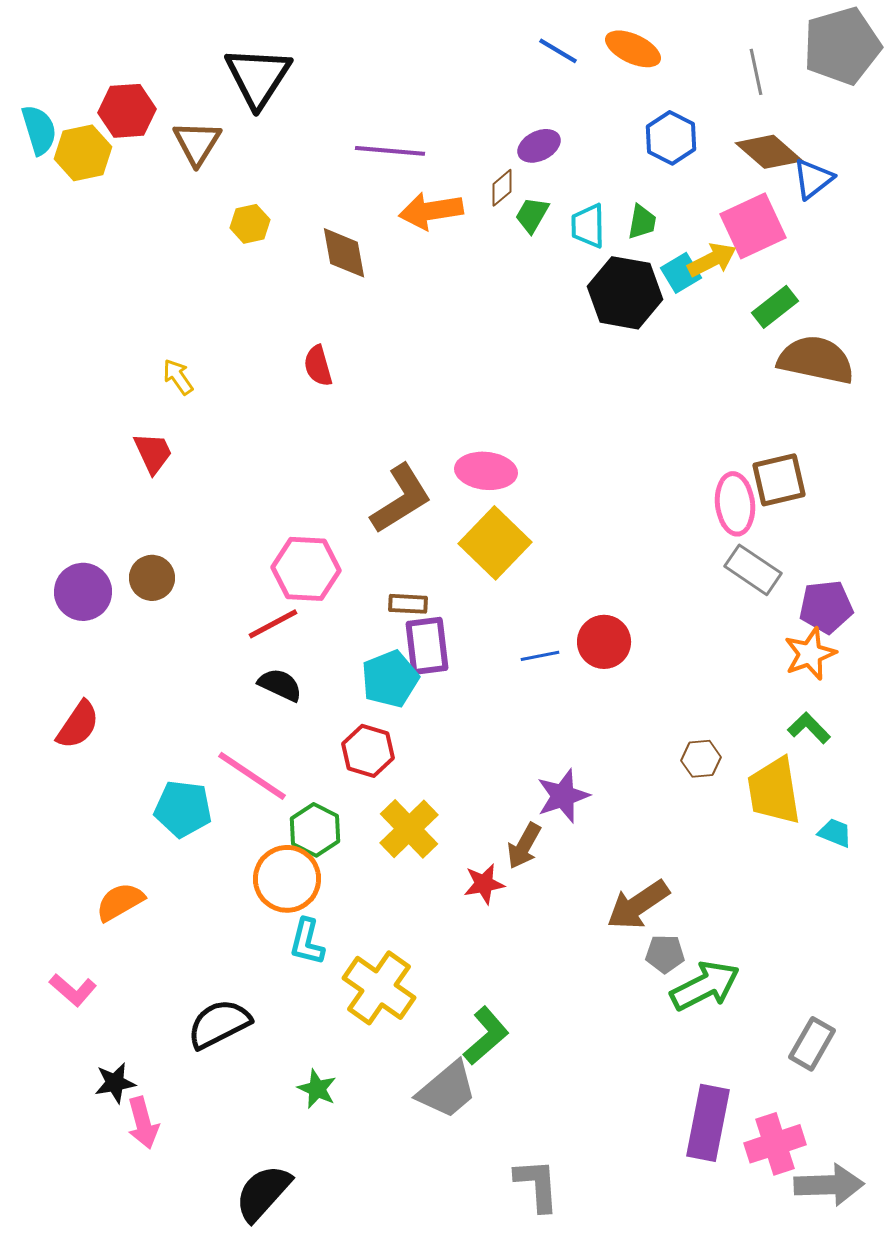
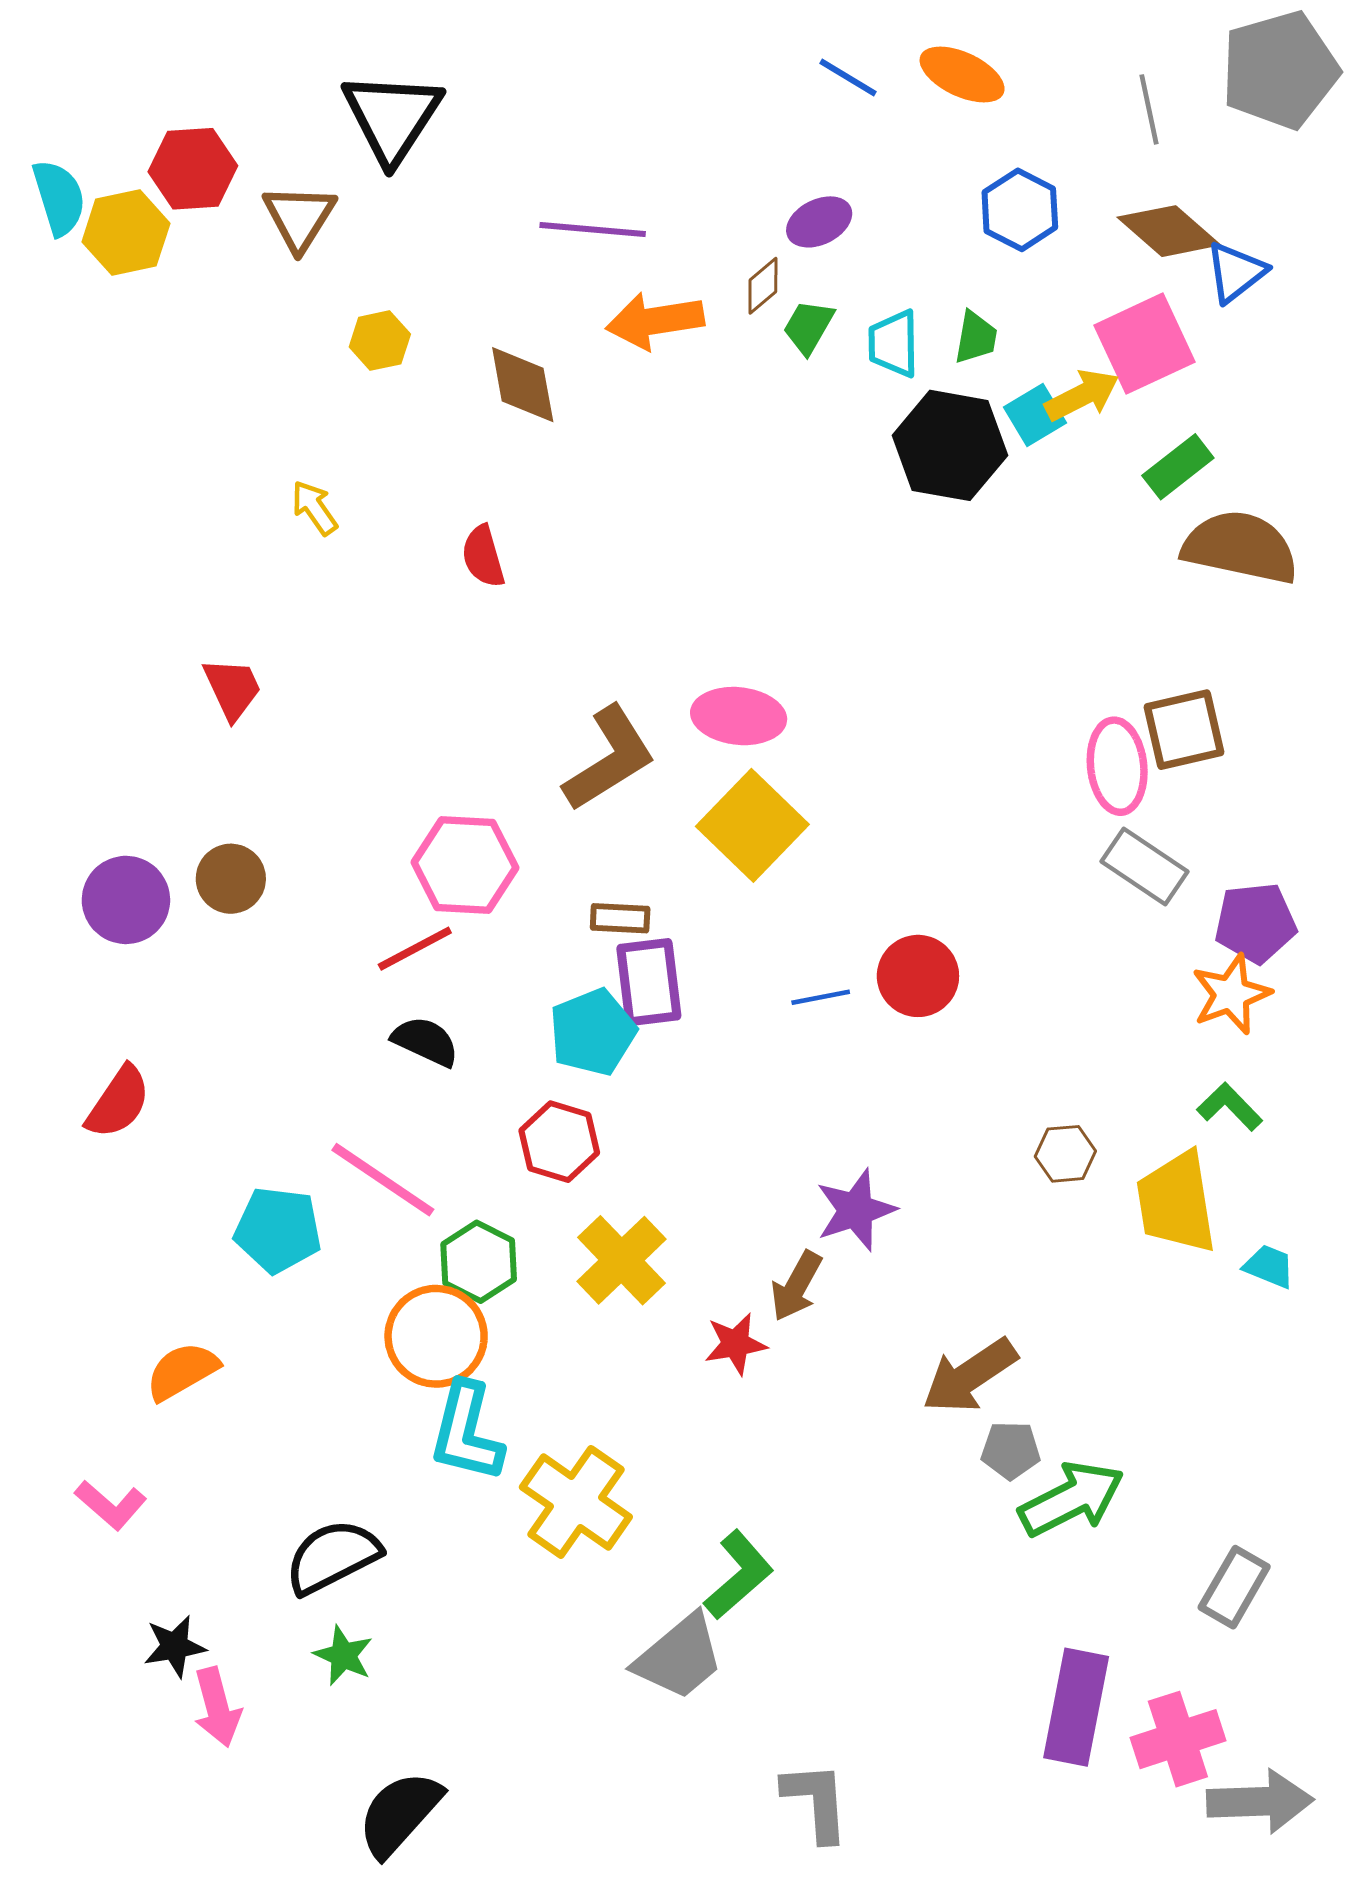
yellow arrow: (178, 377) -> (314, 508), moved
cyan L-shape: (307, 942) -> (466, 1432), size x1.4
green star: (317, 1089) -> (343, 1656), moved

